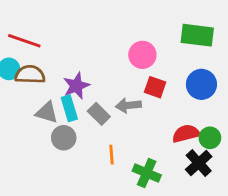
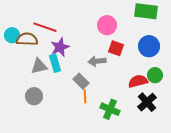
red line: (24, 41) -> (45, 27), moved
gray triangle: (47, 112) -> (39, 66), turned -30
gray rectangle: (99, 114) -> (81, 81), moved
gray circle: (64, 138) -> (34, 96), moved
green circle: (210, 138) -> (155, 75), moved

